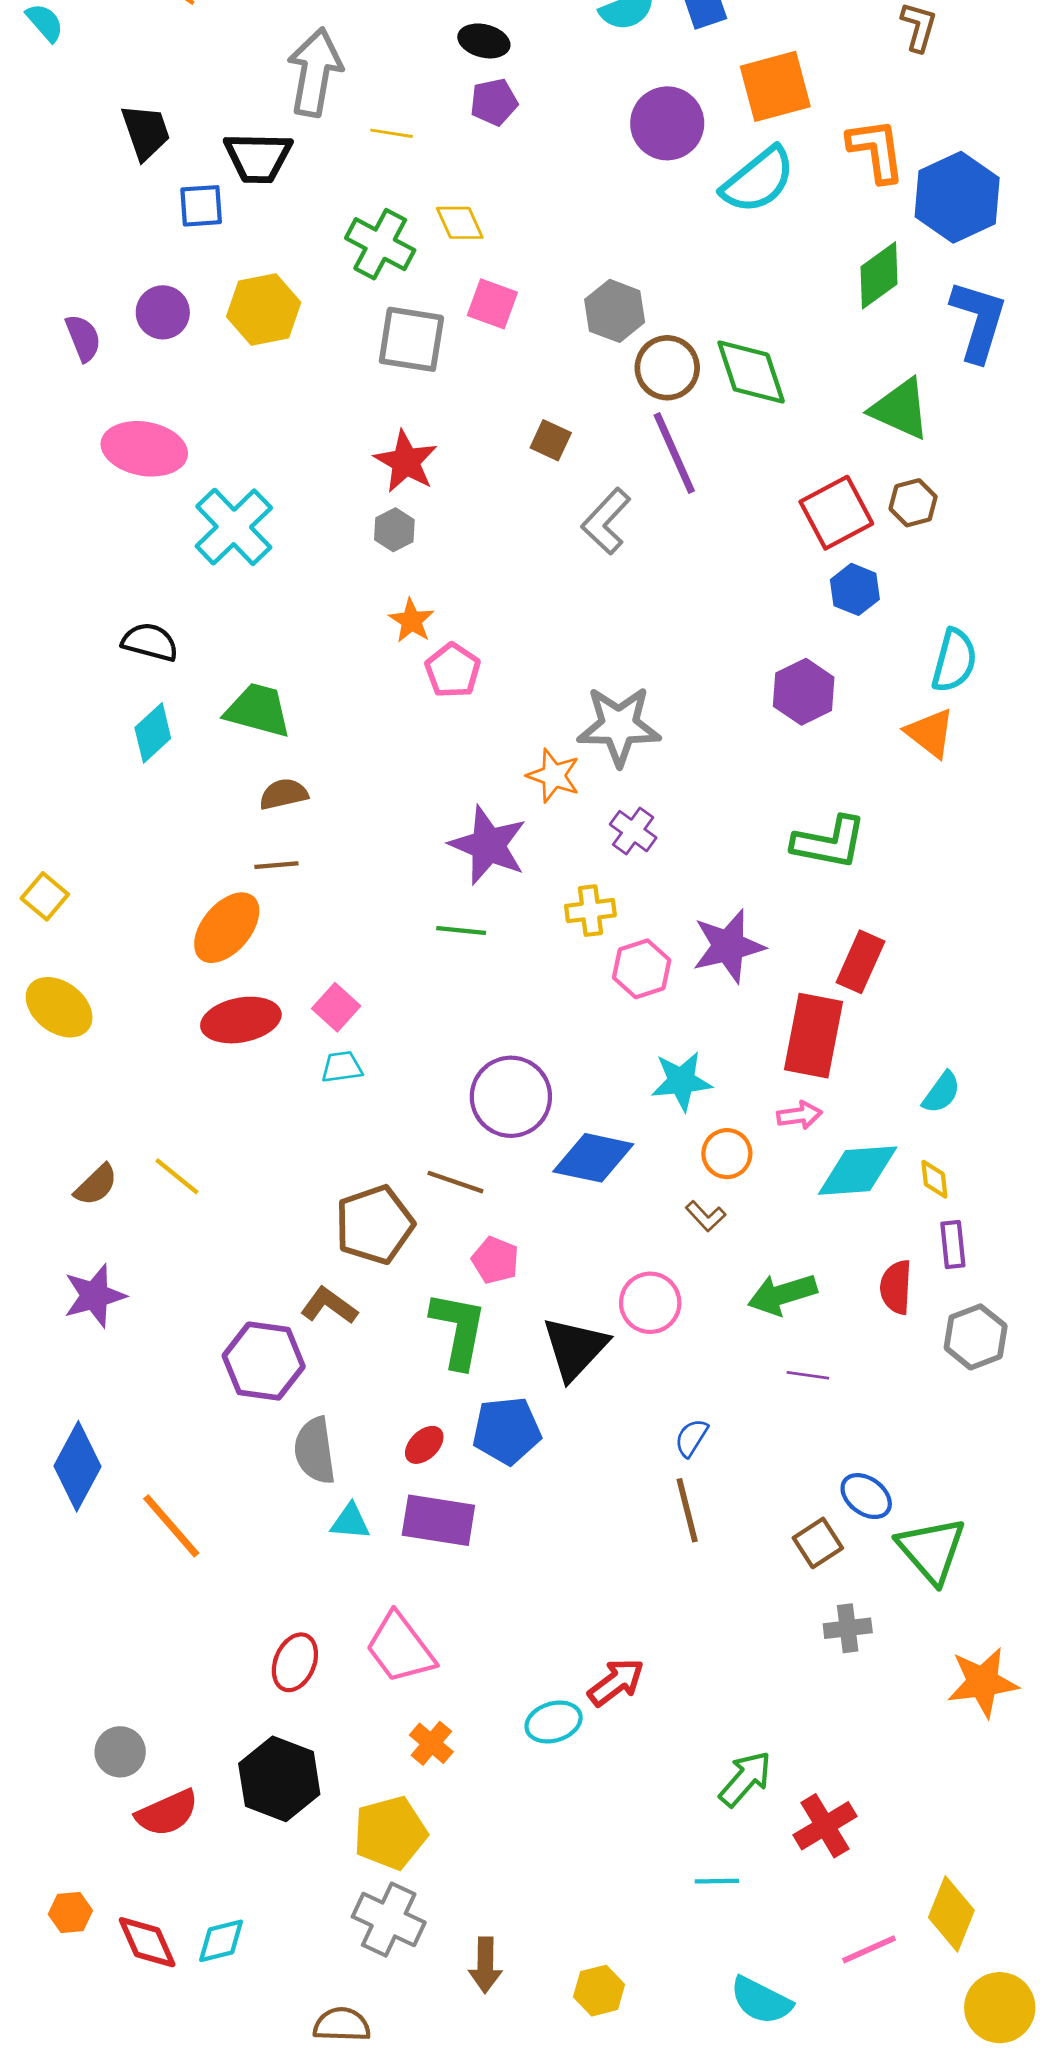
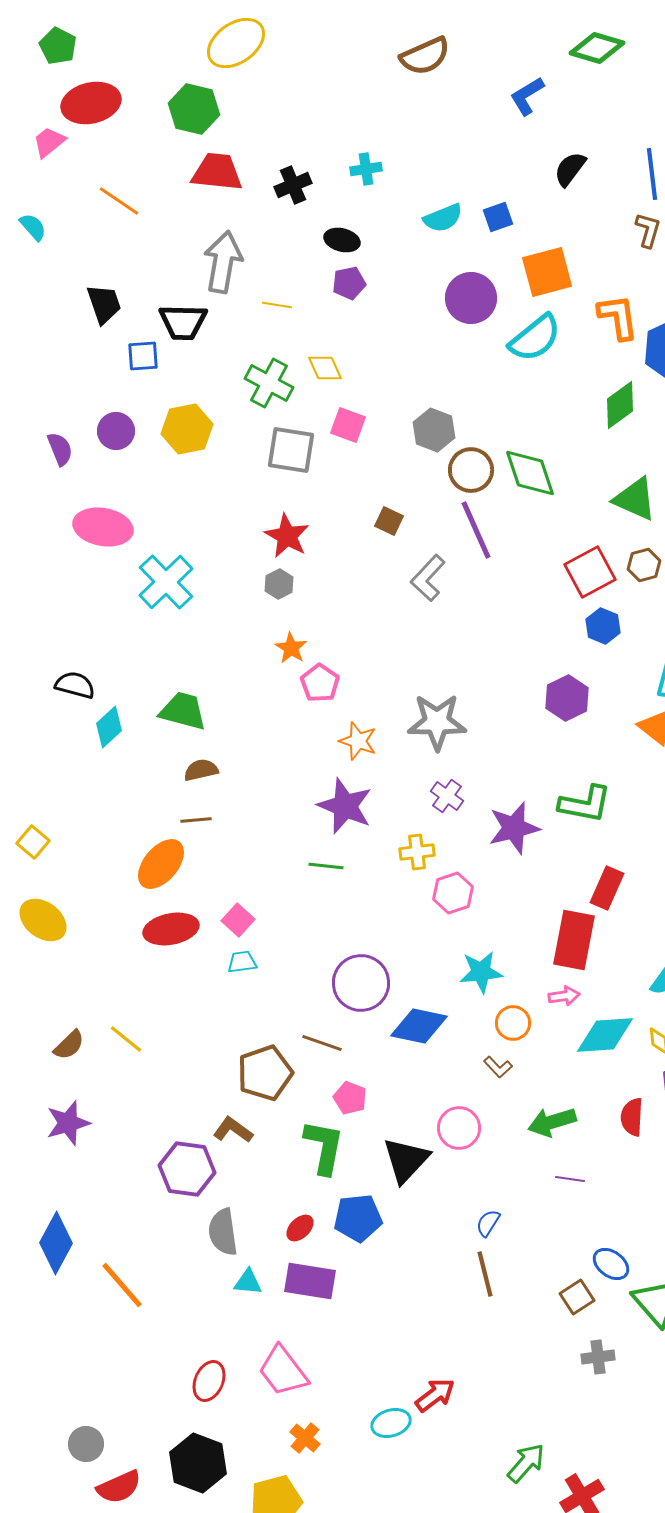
black semicircle: (150, 642) -> (75, 685), moved
orange star: (554, 776) -> (358, 741), moved
purple star: (728, 946) -> (514, 828), moved

